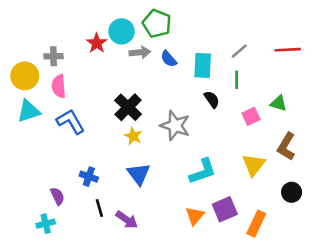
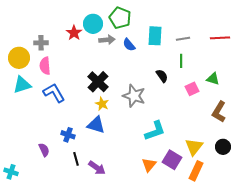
gray line: (239, 51) -> (183, 39), turned 32
cyan rectangle: (203, 65) -> (155, 36), moved
yellow triangle: (254, 165) -> (194, 147), moved
blue triangle: (139, 174) -> (96, 125), moved, turned -36
purple square: (225, 209) -> (172, 160), turned -36
cyan cross: (46, 224) -> (11, 172), moved, turned 32

